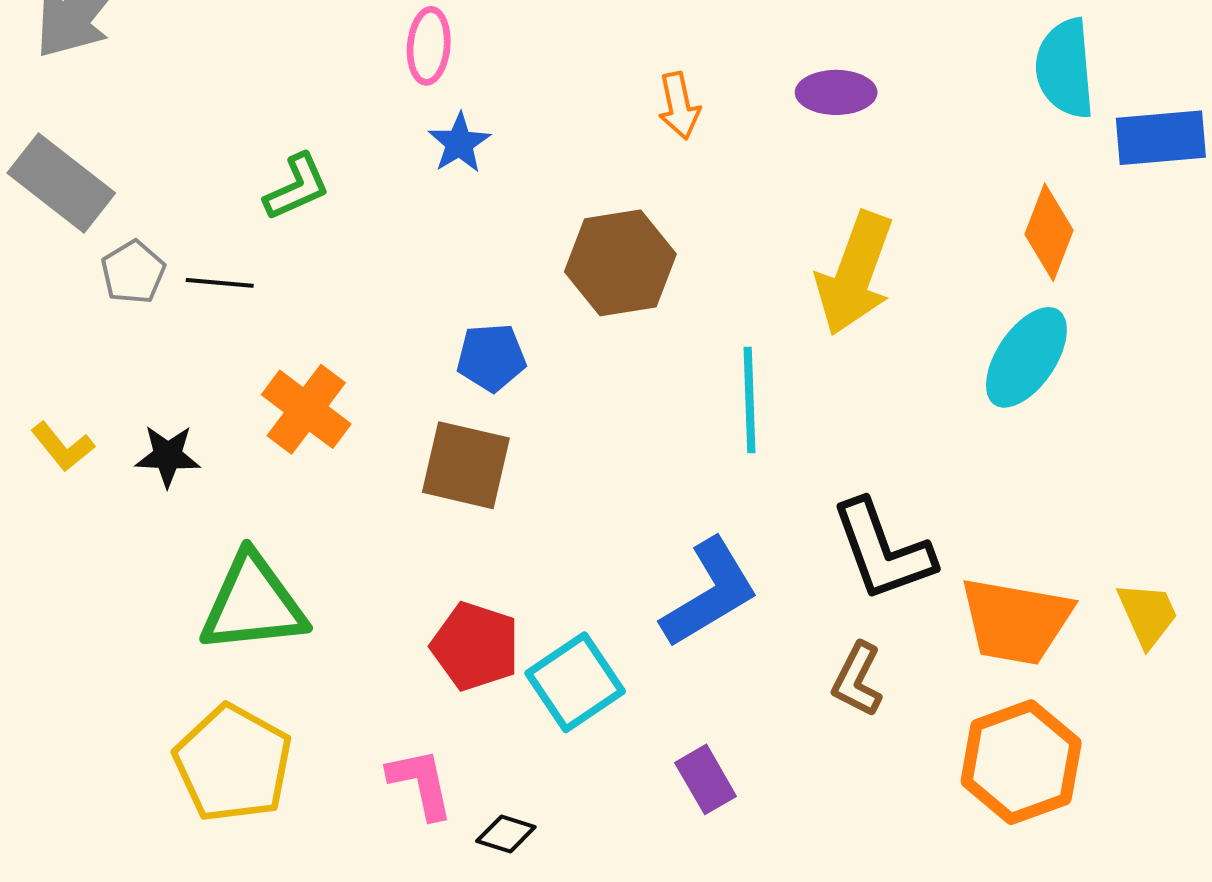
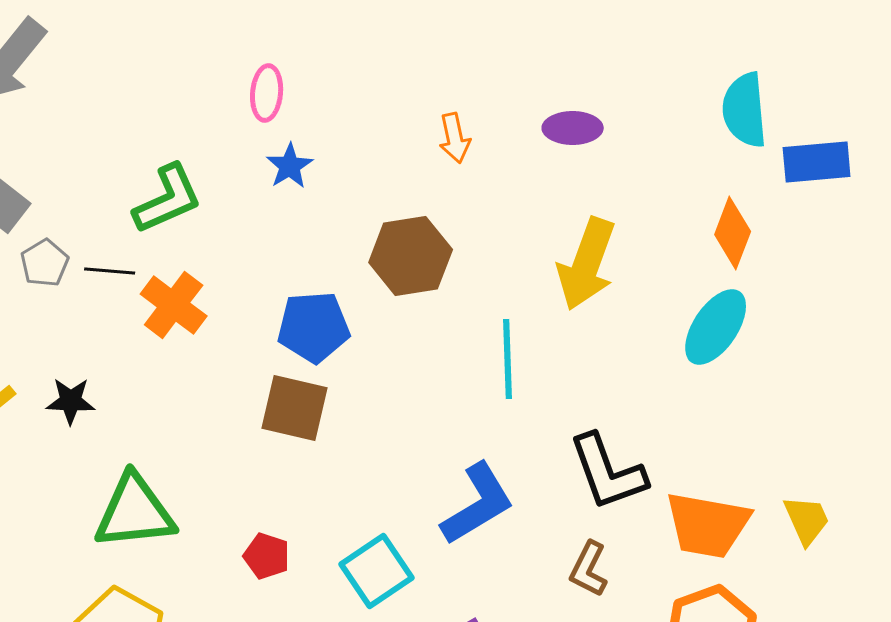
green L-shape: (297, 187) -> (168, 199), size x1.4
blue pentagon: (491, 357) -> (314, 327), size x1.4
orange cross: (306, 409) -> (174, 305), moved
red pentagon: (475, 646) -> (267, 556), moved, size x0.7

